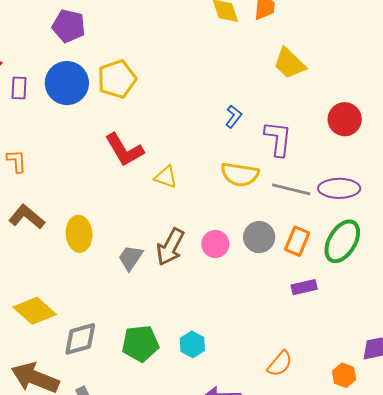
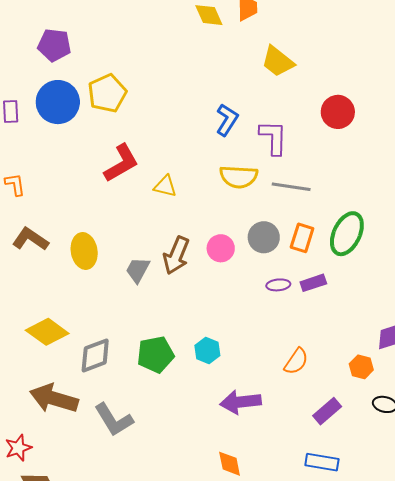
blue L-shape: (234, 117) -> (227, 120), size x1.4
red L-shape: (124, 150) -> (121, 163), turned -84
purple ellipse: (339, 188) -> (278, 285), moved, size x0.6

